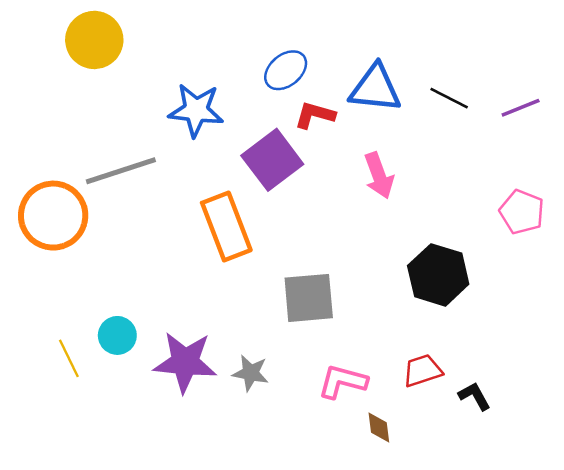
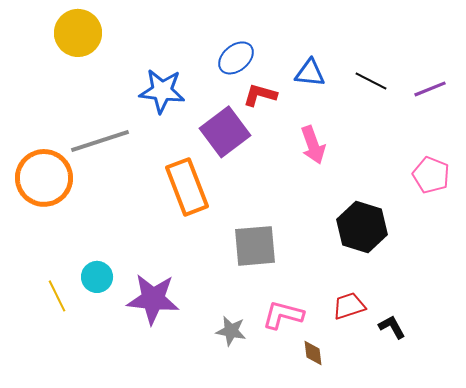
blue triangle: (375, 88) -> (310, 73), size x0.7
gray star: (251, 373) -> (231, 331), moved

